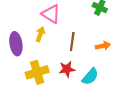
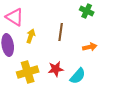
pink triangle: (51, 14) -> (15, 17), moved
brown line: (72, 42) -> (61, 32), moved

